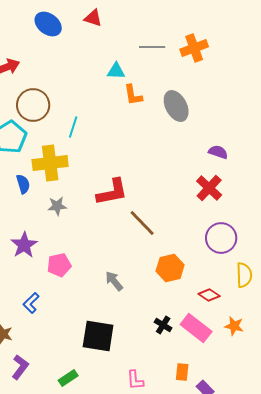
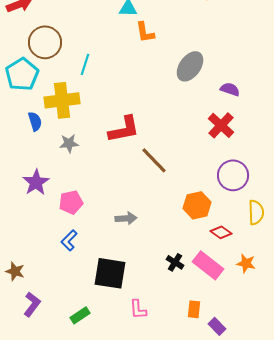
gray ellipse: (176, 106) -> (190, 66), moved, turned 64
orange hexagon: (170, 268) -> (197, 205), moved
gray arrow: (114, 281) -> (126, 218), turned 125
blue L-shape: (31, 303) -> (69, 240), moved
pink L-shape: (135, 380) -> (138, 309), moved

